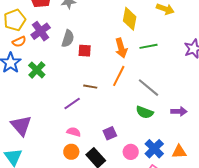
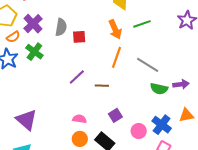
green cross: (37, 70) -> (34, 52), moved
brown line: (90, 87) -> (102, 86), moved
purple line: (72, 103) -> (77, 77), moved
green semicircle: (145, 112) -> (159, 89), moved
orange triangle: (179, 152) -> (186, 115), moved

